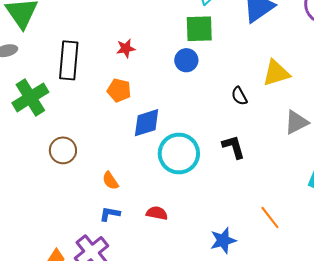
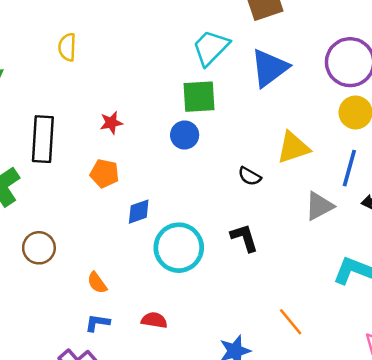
black semicircle: (239, 96) -> (250, 176), turned -30
blue diamond: (147, 123) -> (139, 212), size x0.7

